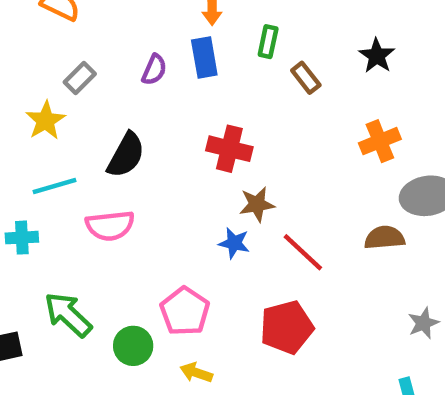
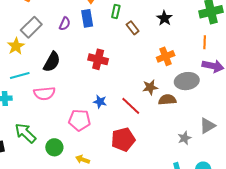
gray rectangle: (80, 78) -> (31, 27), size x1.5
brown star: (257, 204) -> (150, 87), moved
pink pentagon: (185, 311) -> (80, 120), moved, turned -30

